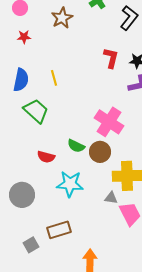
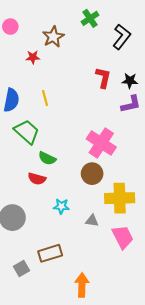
red star: (24, 37) -> (33, 57), moved
green semicircle: (76, 146) -> (47, 158), moved
cyan star: (70, 184) -> (61, 206), size x0.6
gray triangle: (111, 198) -> (92, 221), moved

